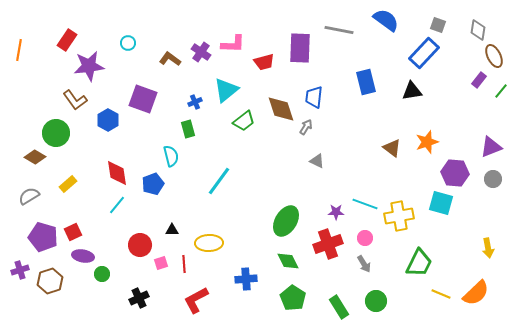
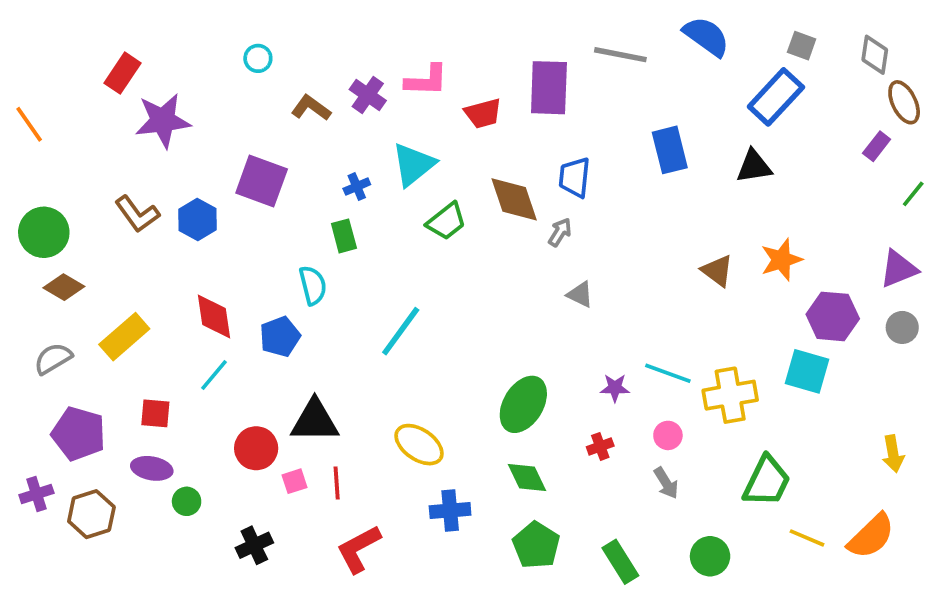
cyan circle: (128, 43) -> (258, 58), moved
orange line: (19, 50) -> (29, 124), moved, turned -45
green line: (501, 91) -> (913, 194), moved
brown L-shape: (75, 100) -> (137, 214), moved
green circle: (56, 133) -> (44, 232), moved
yellow rectangle: (68, 184) -> (124, 337), size x1.5
black triangle: (172, 230) -> (315, 421), size x2.0
red square: (73, 232) -> (155, 413), moved, turned 30
yellow ellipse: (209, 243) -> (419, 445), moved, turned 36
red cross: (328, 244) -> (600, 446), size x0.5
green circle: (376, 301) -> (710, 556), moved

